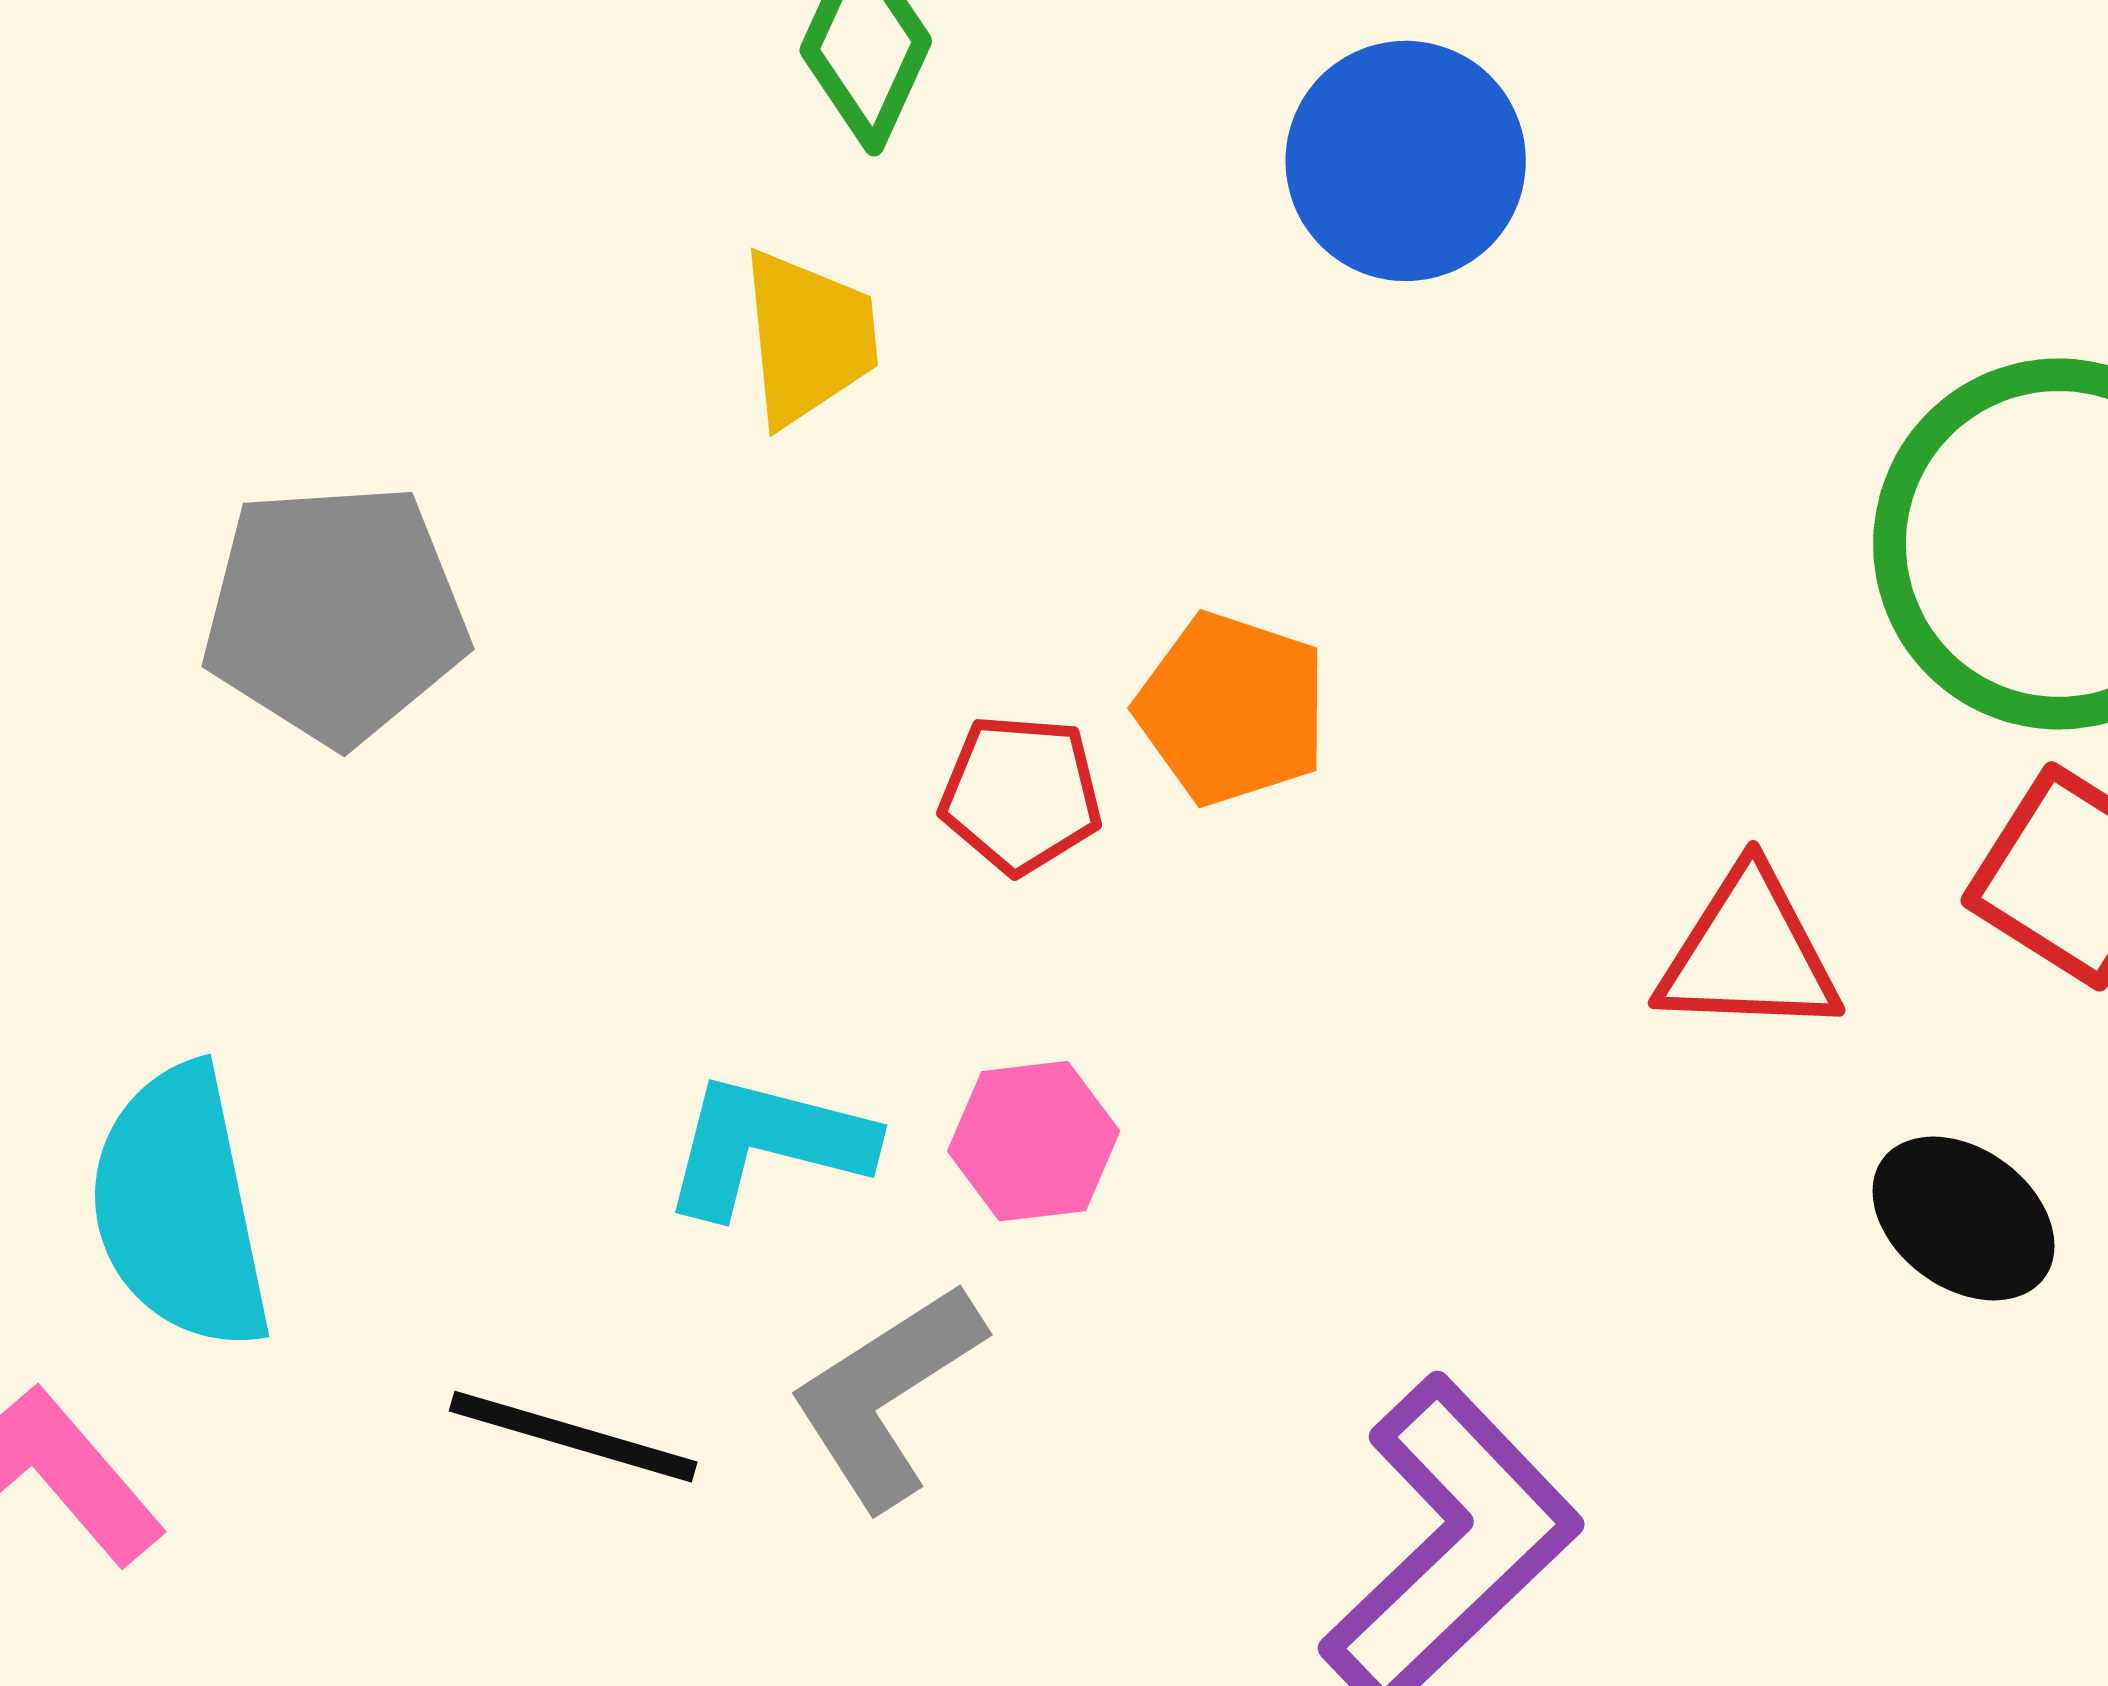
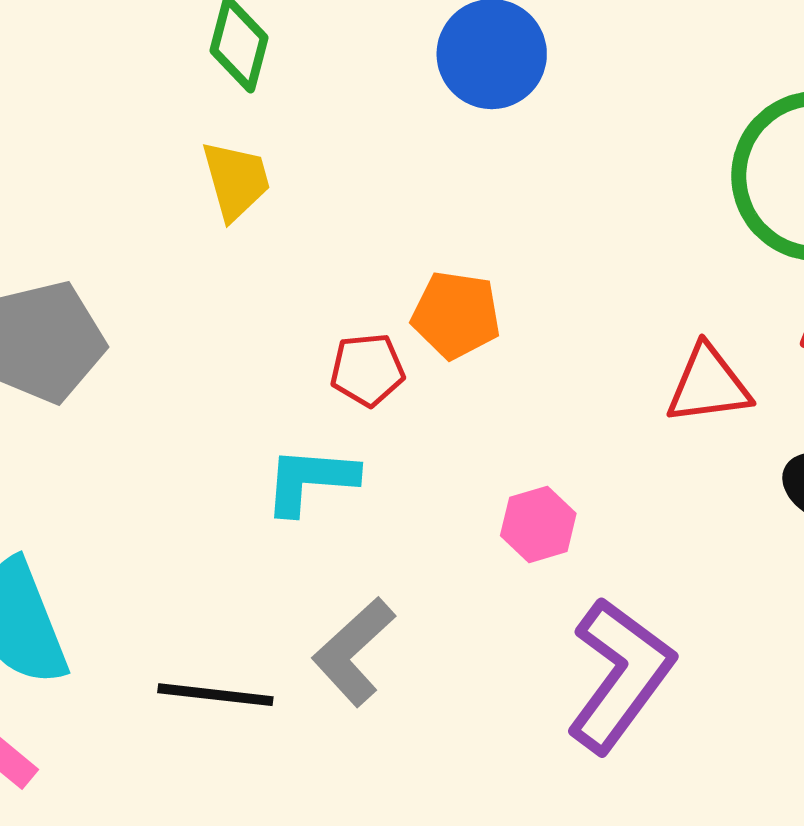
pink hexagon: (1034, 1141) -> (538, 524), moved
cyan L-shape: (767, 1144) -> (310, 480), moved

